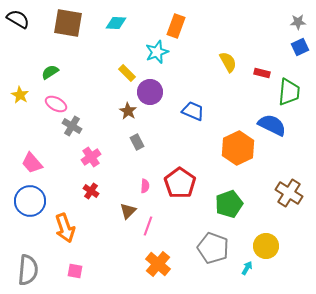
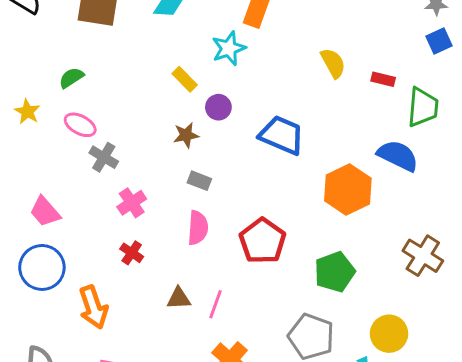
purple circle: (150, 92) -> (218, 107), size x0.7
brown star: (128, 111) -> (186, 135), turned 30
blue trapezoid: (193, 111) -> (282, 135), size x1.4
gray rectangle: (137, 142) -> (199, 181), turned -42
pink semicircle: (145, 186) -> (198, 228), moved, size x1.6
brown triangle: (128, 211) -> (179, 298), moved, turned 42

